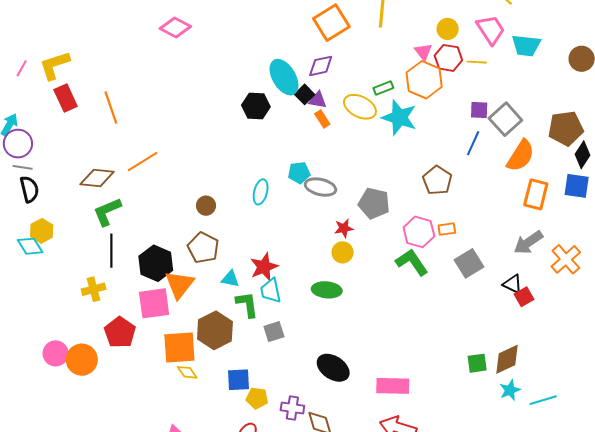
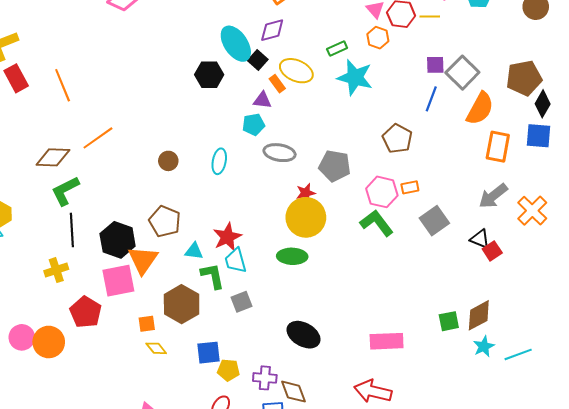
orange hexagon: (424, 80) -> (378, 38), size x0.6
purple triangle: (318, 100) -> (262, 100), moved
yellow ellipse: (360, 107) -> (296, 71), moved
cyan pentagon: (299, 173) -> (253, 124), moved
brown circle: (206, 206) -> (168, 161), moved
yellow circle: (343, 252) -> (306, 217), size x1.8
orange square: (179, 348) -> (147, 324), size x0.5
pink rectangle: (393, 386) -> (387, 341), moved

